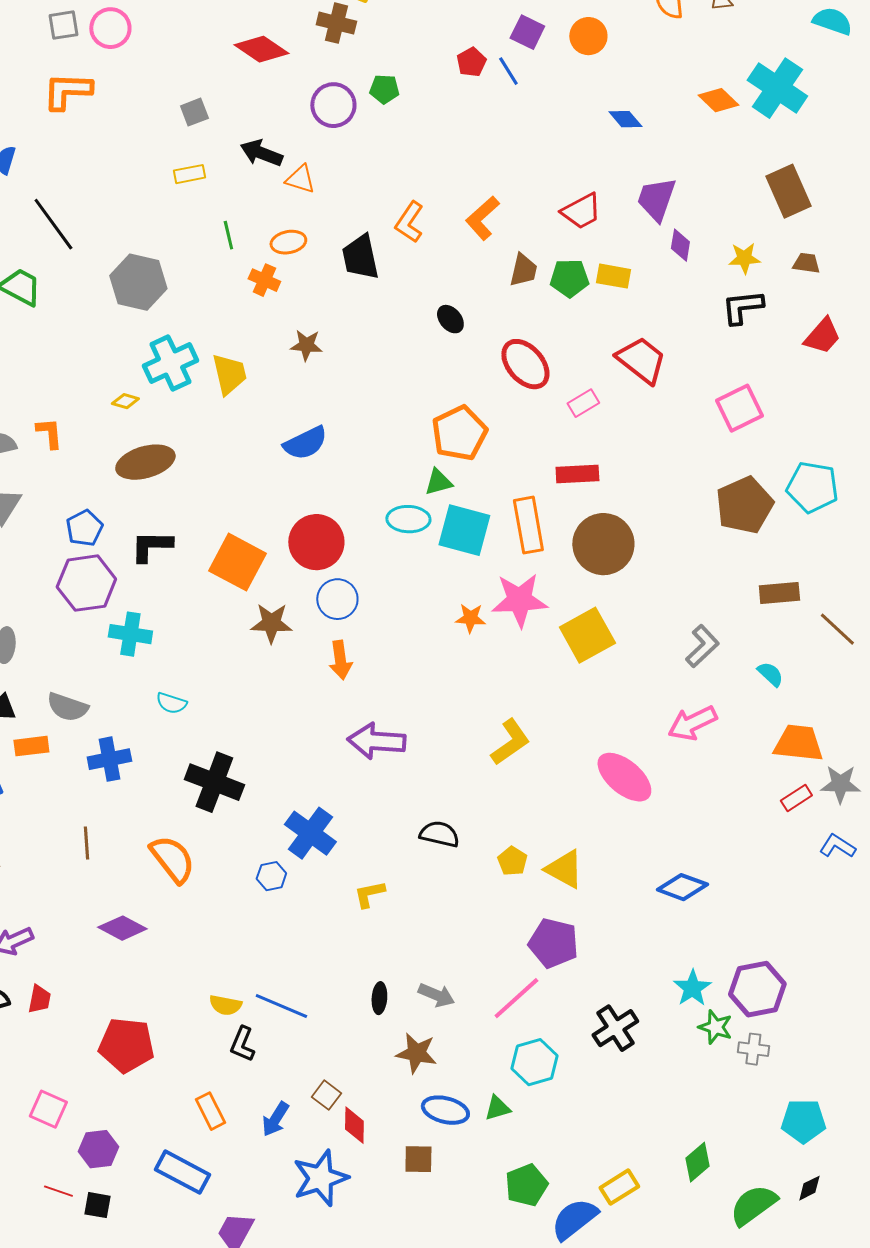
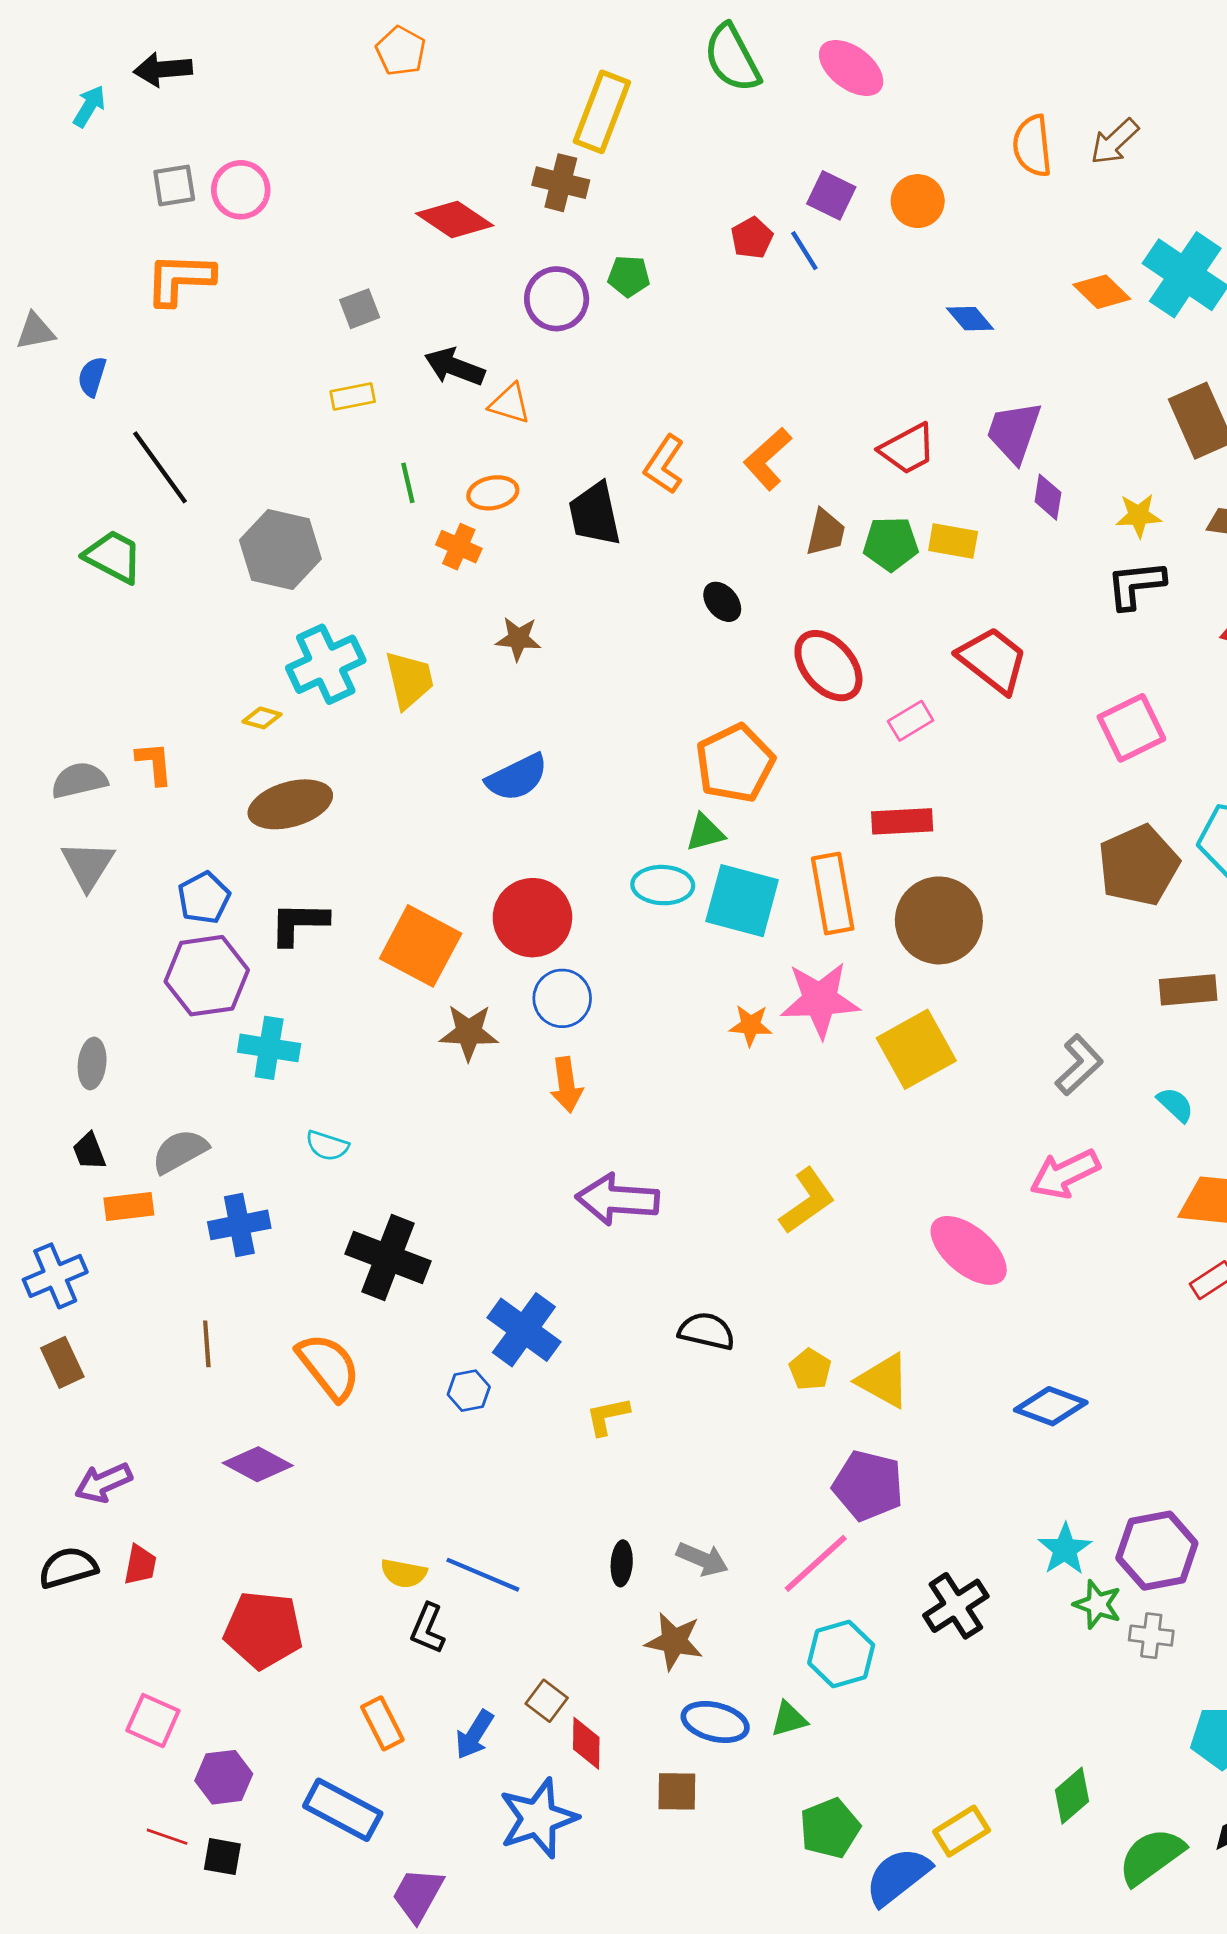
gray semicircle: (67, 707) -> (180, 1151), turned 132

